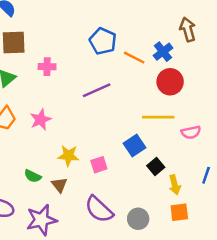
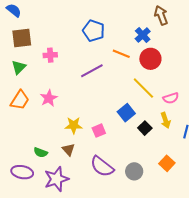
orange line: (134, 58) -> (121, 54), moved
yellow line: (158, 117) -> (143, 88), turned 50
green semicircle: (33, 176) -> (41, 152), moved
yellow arrow: (175, 185) -> (166, 120), moved
orange square: (179, 212) -> (167, 163), turned -35

